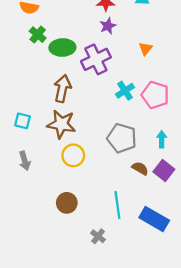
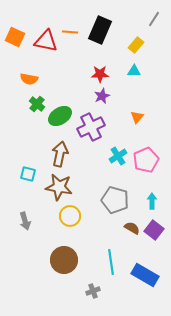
green ellipse: (62, 48) -> (60, 116), turned -30
pink pentagon: (155, 95) -> (146, 160), turned 30
cyan square: (23, 121) -> (28, 174), moved
brown circle: (67, 203) -> (64, 260), size x1.4
gray cross: (98, 236) -> (93, 291), turned 32

